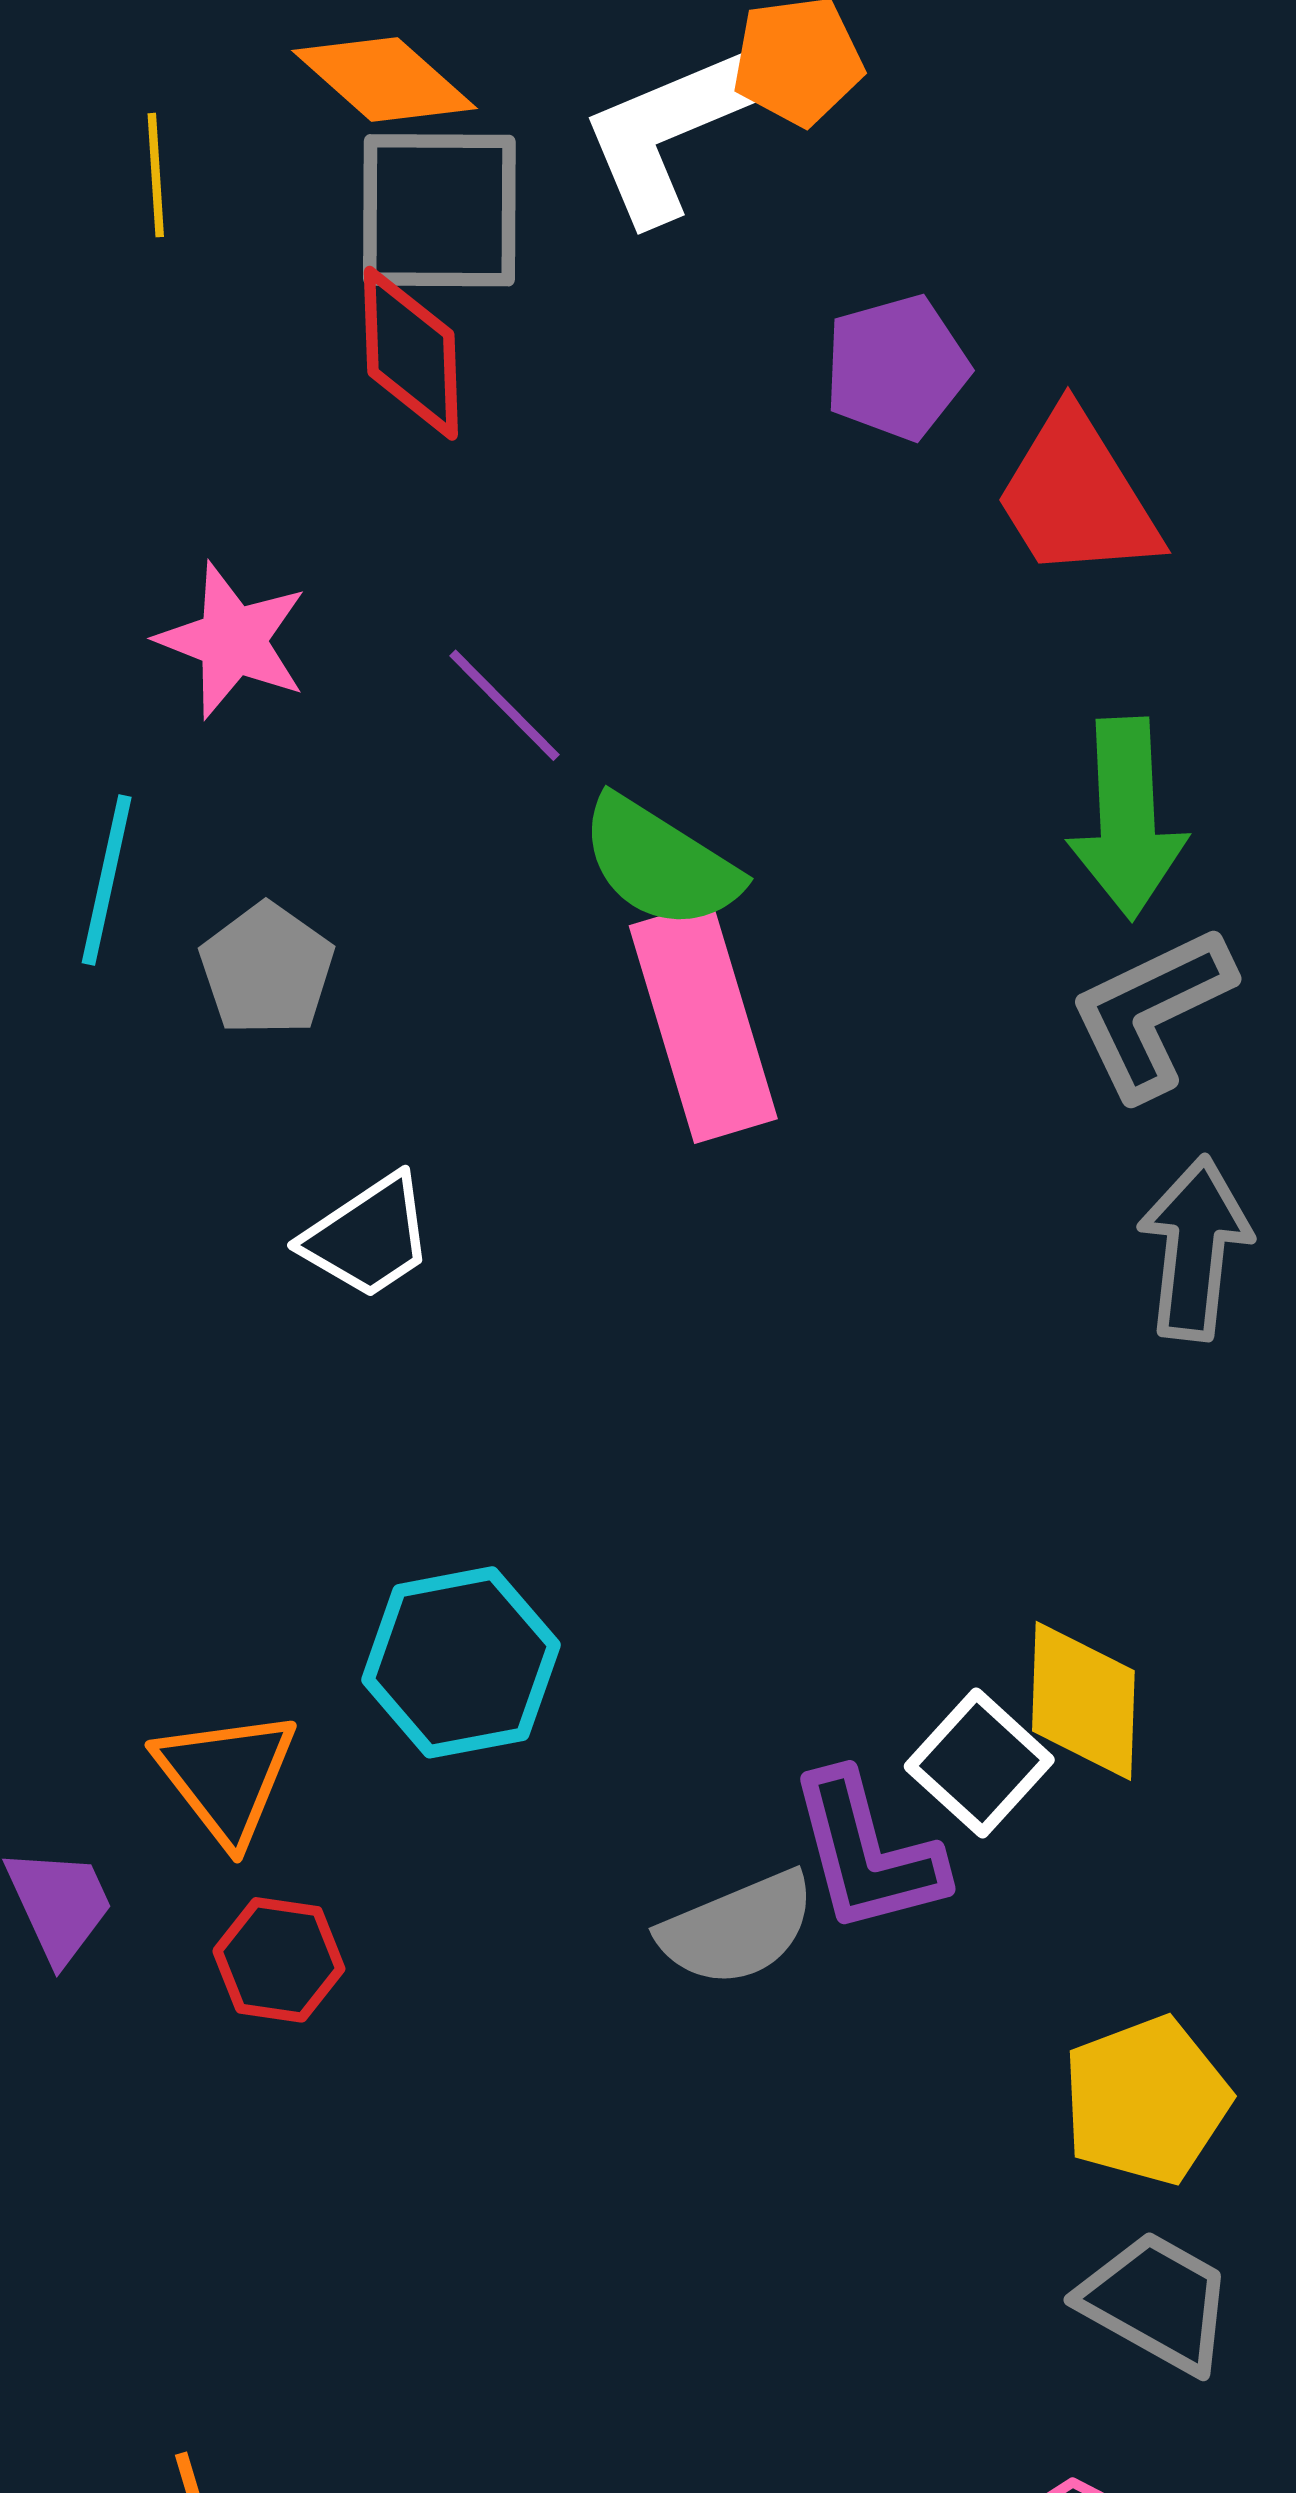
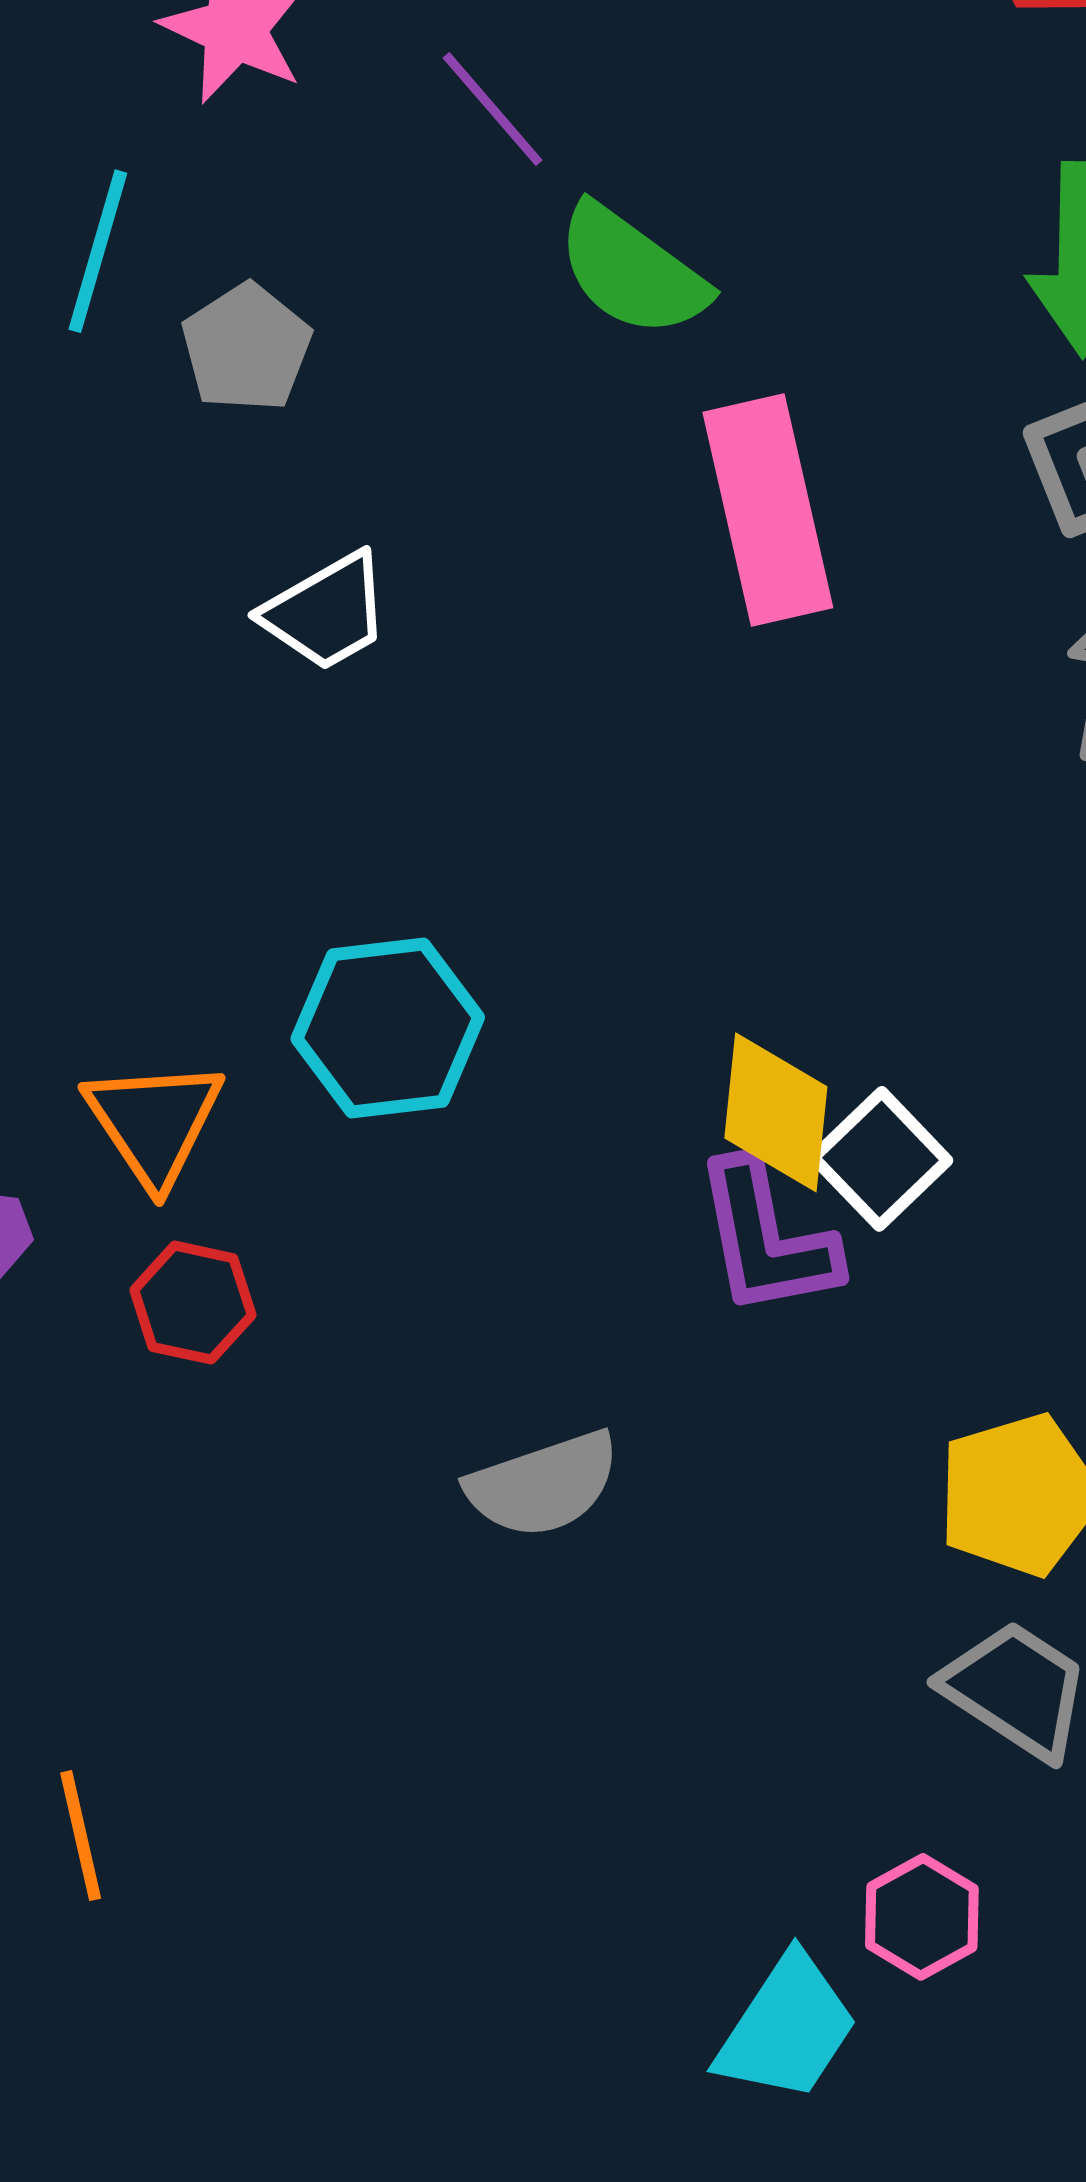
pink rectangle: (703, 1022) -> (768, 510), moved
yellow diamond: (1083, 1701) -> (776, 1112), moved
gray semicircle: (737, 1929) -> (543, 1484), moved

